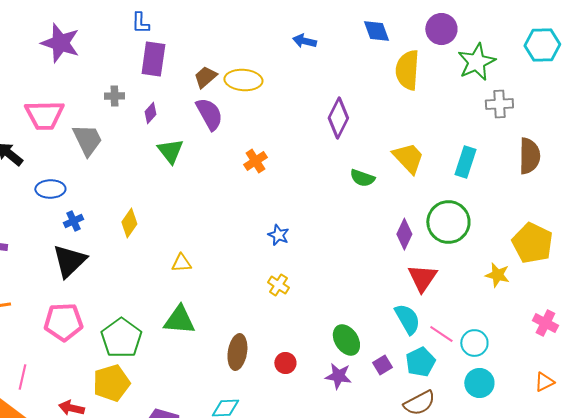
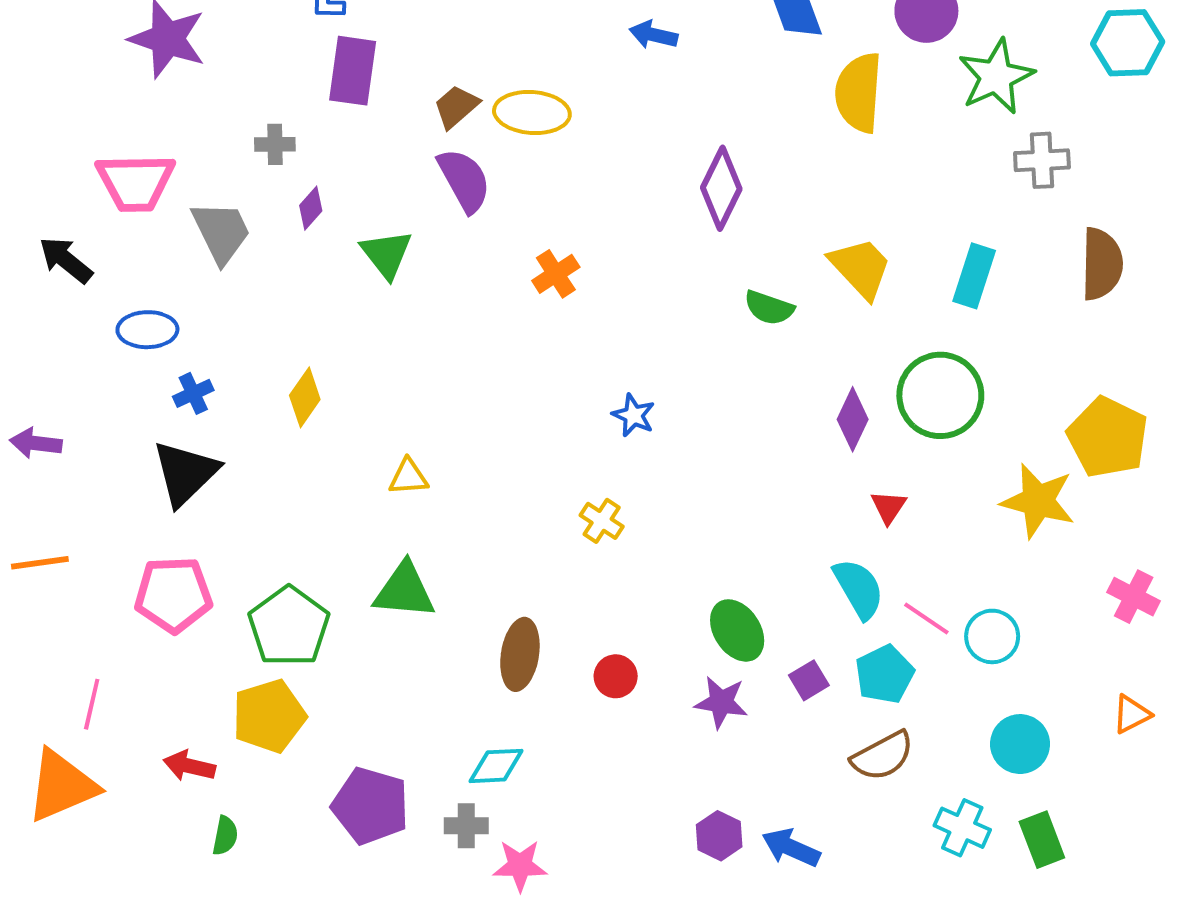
purple diamond: (150, 113) -> (311, 208), moved
blue star: (278, 235) -> (634, 415), moved
yellow star: (497, 275) -> (1038, 501), size x1.5
red triangle: (422, 278) -> (889, 507), size x0.6
cyan circle: (479, 383) -> (1020, 744), moved

